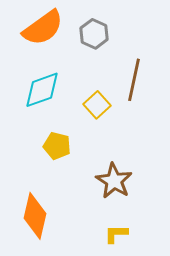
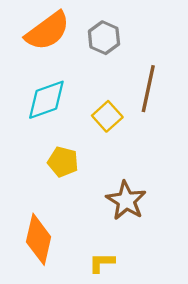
yellow L-shape: (116, 234) -> (102, 263), moved

